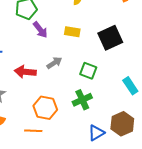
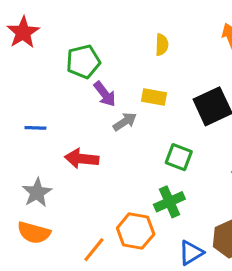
gray arrow: (54, 63) -> (125, 122), moved
orange hexagon: (45, 108) -> (136, 231), moved
orange line: (33, 131) -> (94, 250), turned -54

